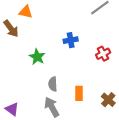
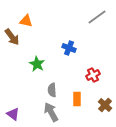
blue cross: (71, 40) -> (69, 48), turned 32
red cross: (103, 54) -> (93, 75), moved

